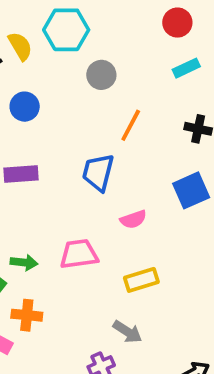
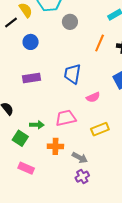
orange line: (131, 125) -> (100, 43), moved
orange cross: (27, 315) -> (55, 146), moved
gray arrow: (127, 332) -> (80, 158), moved

